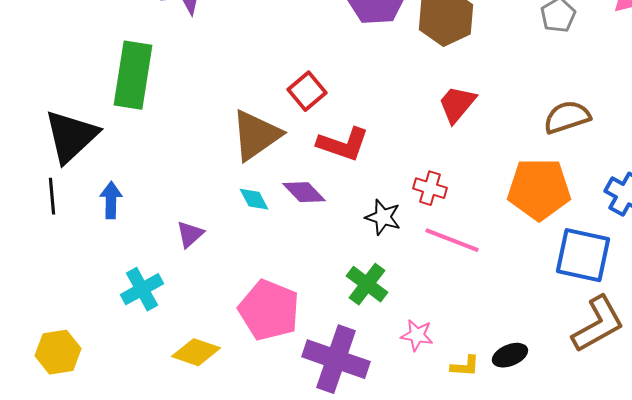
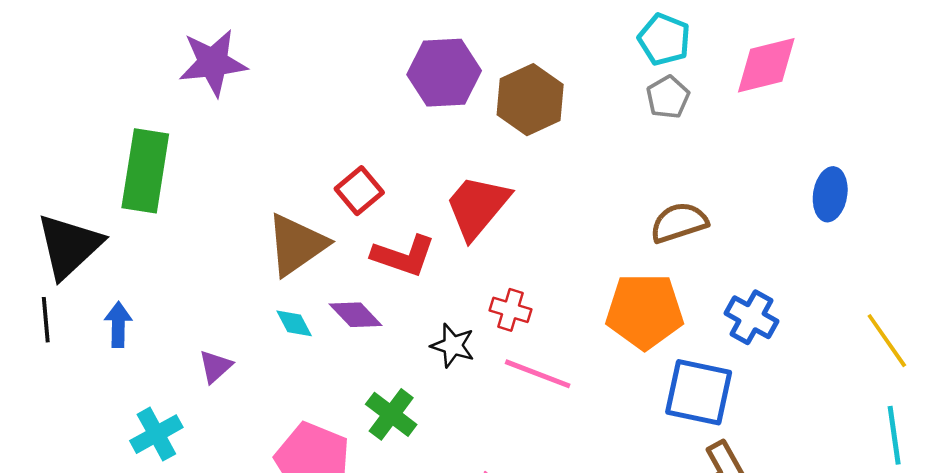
red trapezoid: (457, 104) -> (477, 207), moved, size x1.4
green cross: (367, 284) -> (391, 414), moved

